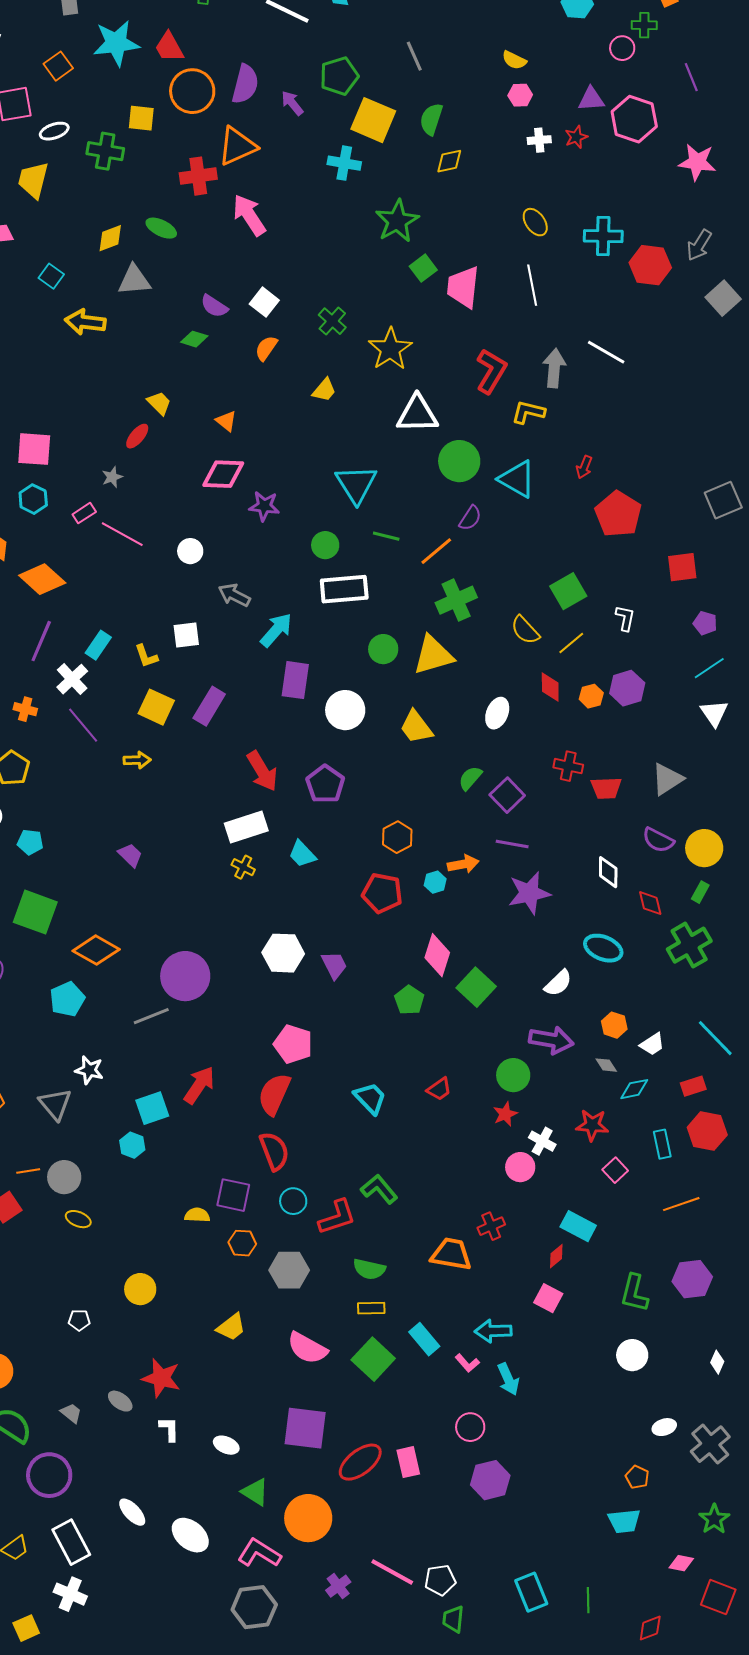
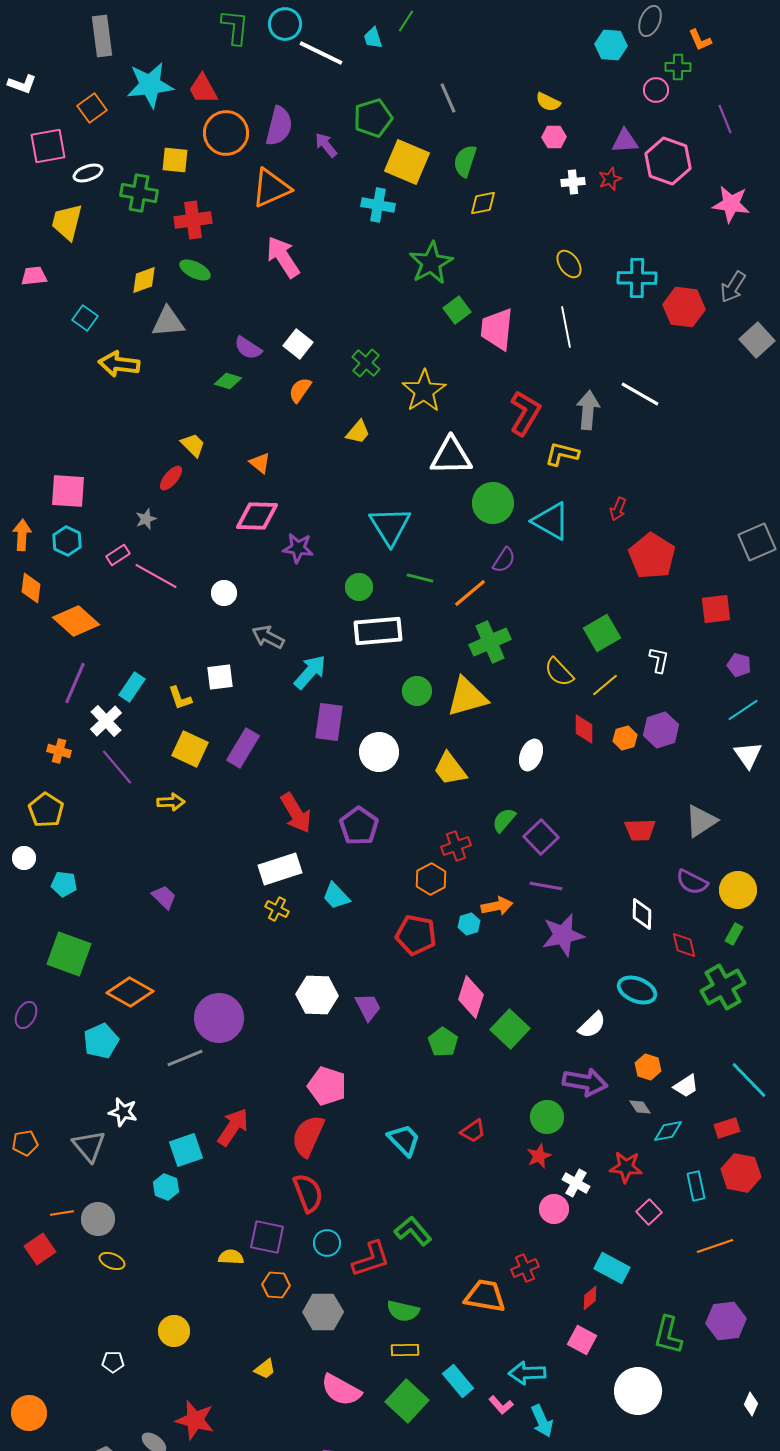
red cross: (198, 176) -> (193, 220), moved
red cross: (568, 766) -> (456, 846), moved, turned -32
yellow trapezoid: (231, 1327) -> (265, 1369), size x0.7
white circle: (632, 1355) -> (638, 1391), moved, size x1.5

